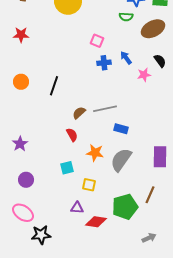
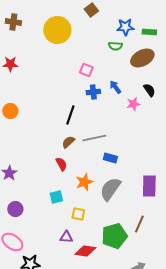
black line: (54, 86) -> (70, 115), moved
orange star: (95, 153) -> (84, 182), turned -30

